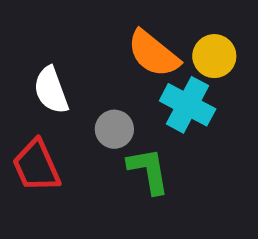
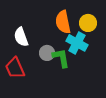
orange semicircle: (153, 54) -> (63, 22), turned 40
green L-shape: (149, 171) -> (61, 58), moved

